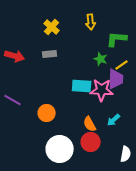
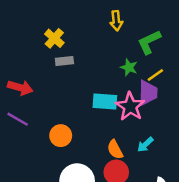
yellow cross: (52, 27) -> (54, 38), moved
green L-shape: (117, 39) -> (149, 42), turned -30
red arrow: (15, 56) -> (20, 88), moved
pink star: (102, 90) -> (130, 107), turned 30

